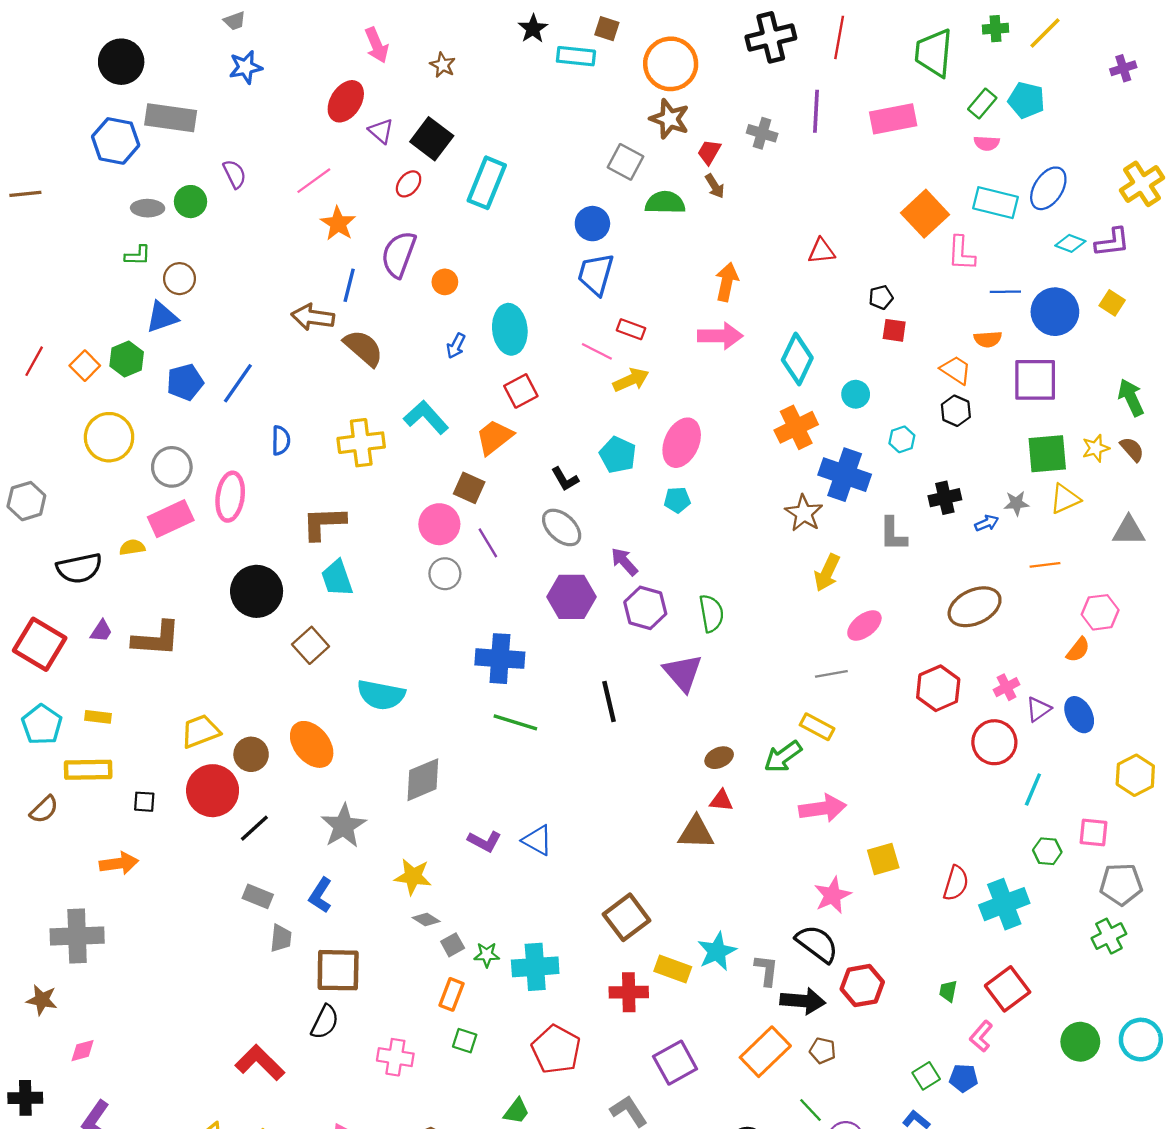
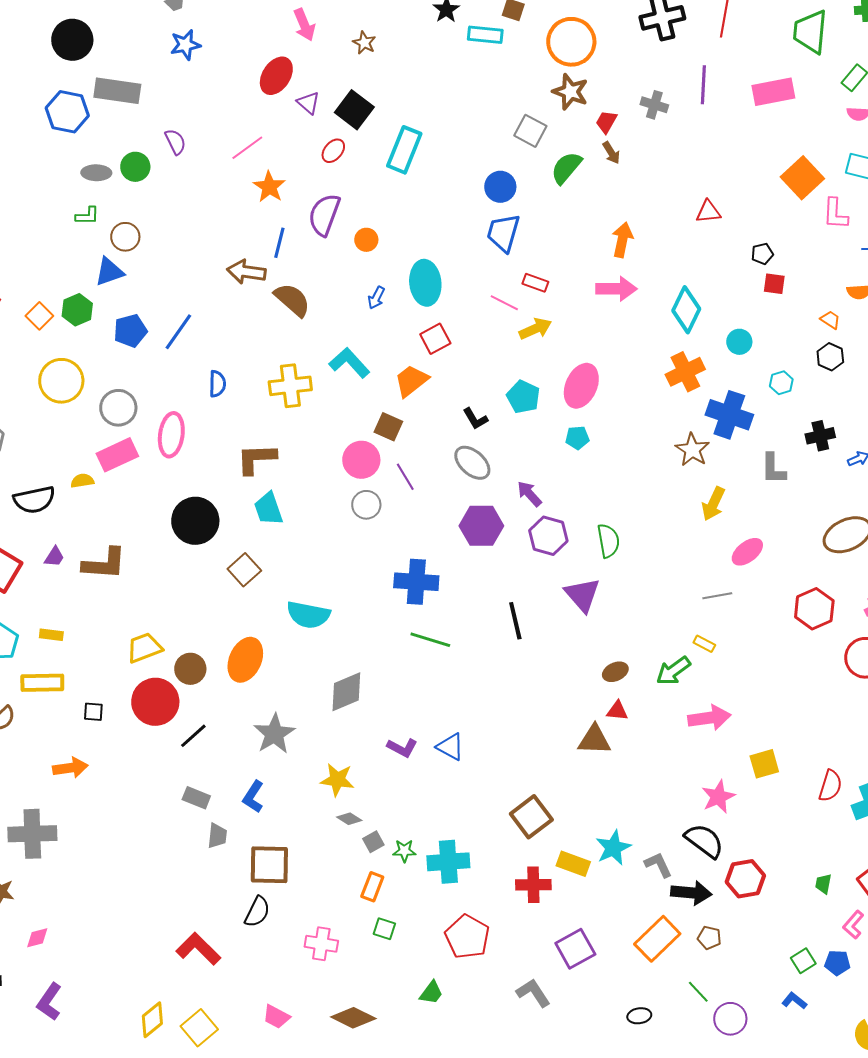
green semicircle: (665, 203) -> (566, 168), turned -51
orange trapezoid: (956, 370) -> (830, 320), size x0.7
yellow rectangle: (817, 727) -> (704, 644), size x0.7
orange ellipse: (312, 744) -> (245, 660), turned 63
gray L-shape: (766, 970) -> (658, 865), turned -32

